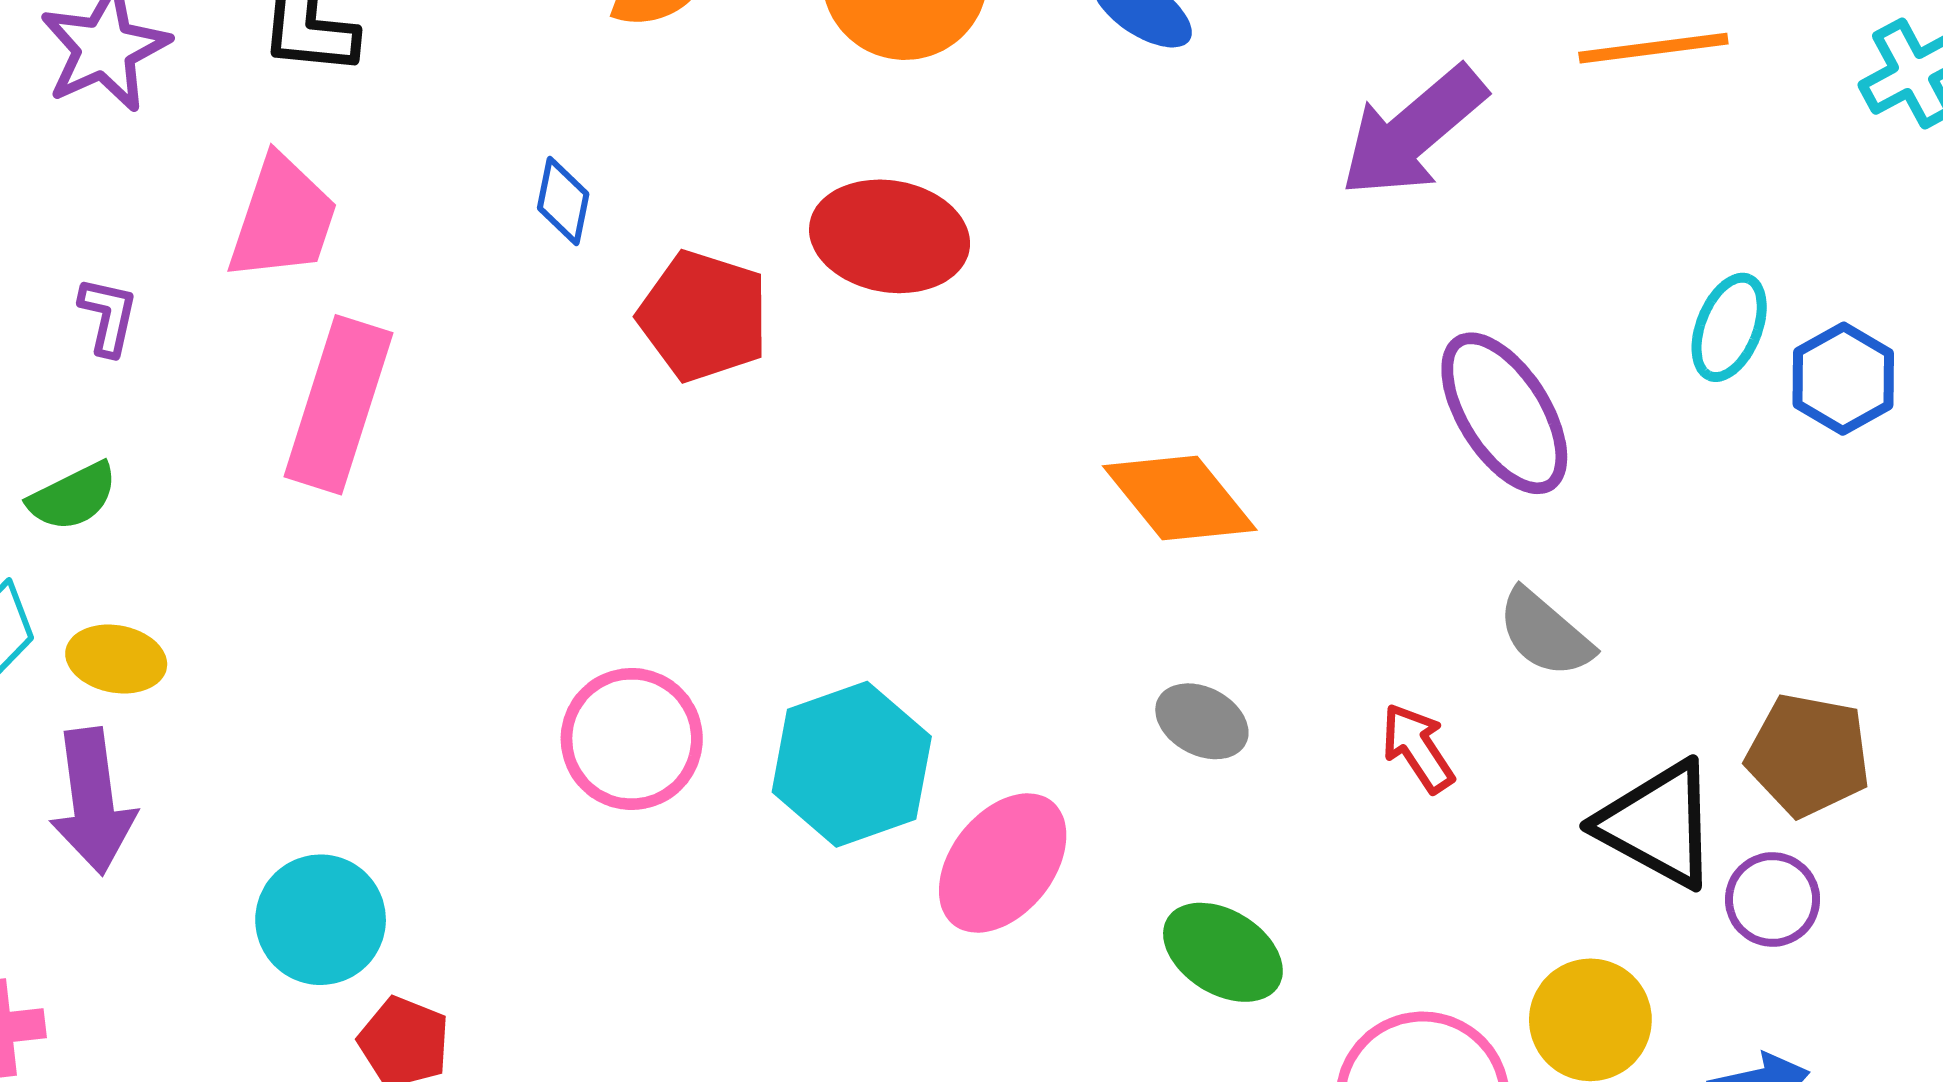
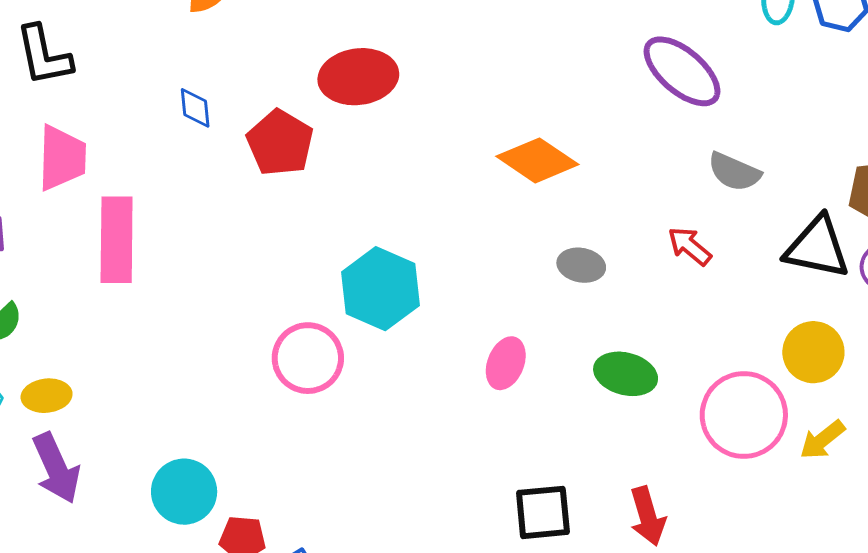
red pentagon: (704, 316) -> (280, 143), turned 30
cyan hexagon: (852, 764) -> (381, 289), moved
pink ellipse: (1003, 863) -> (506, 363), size x0.7

